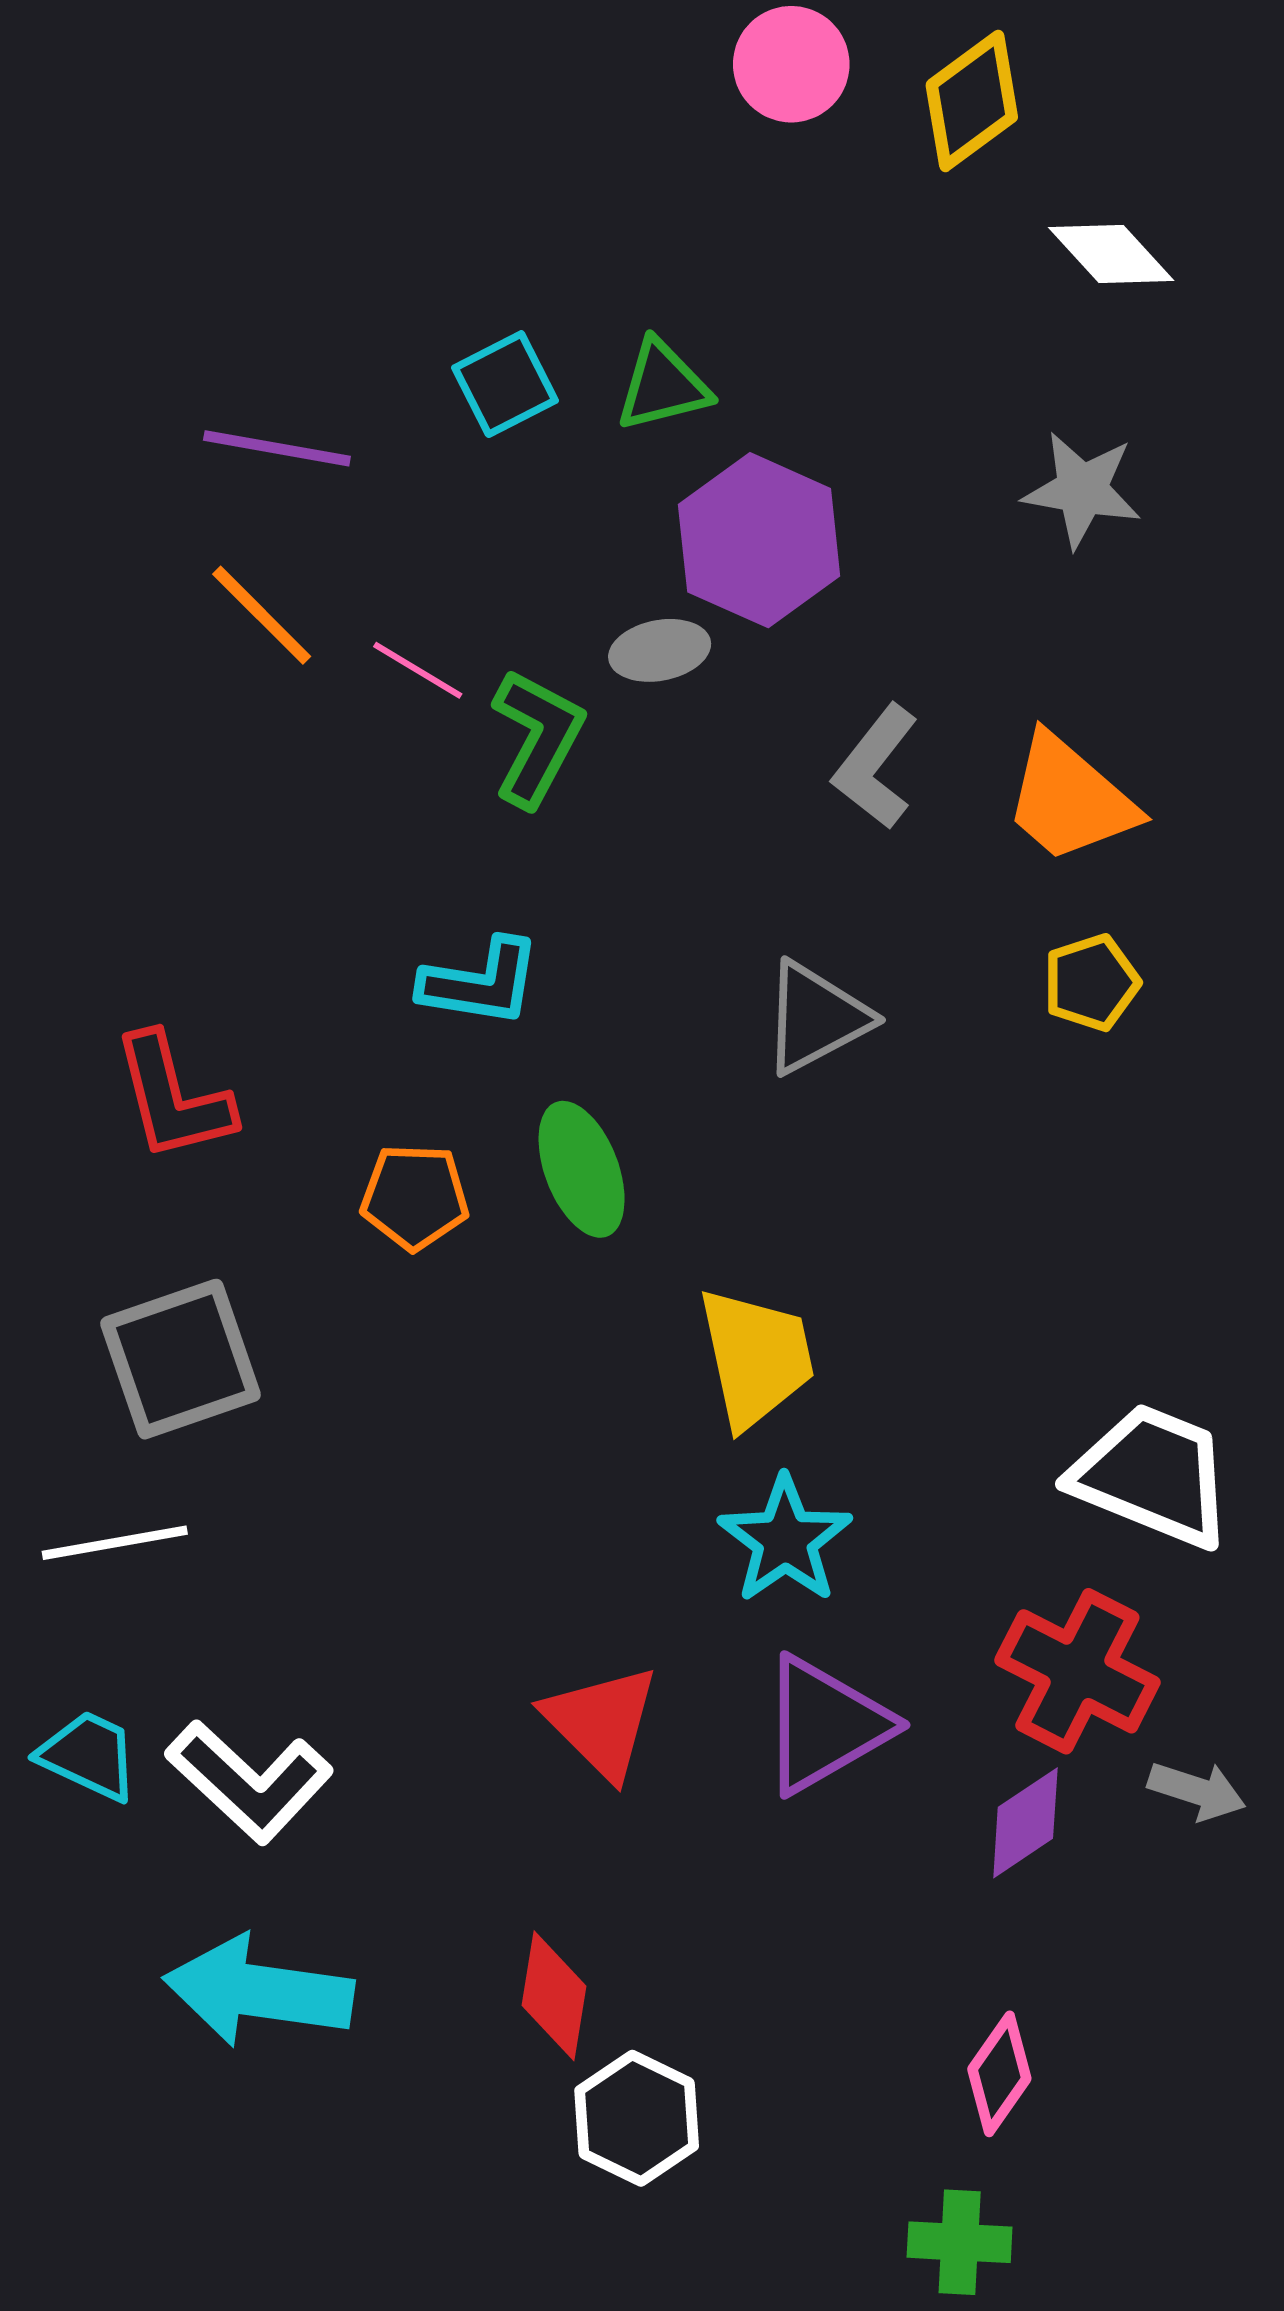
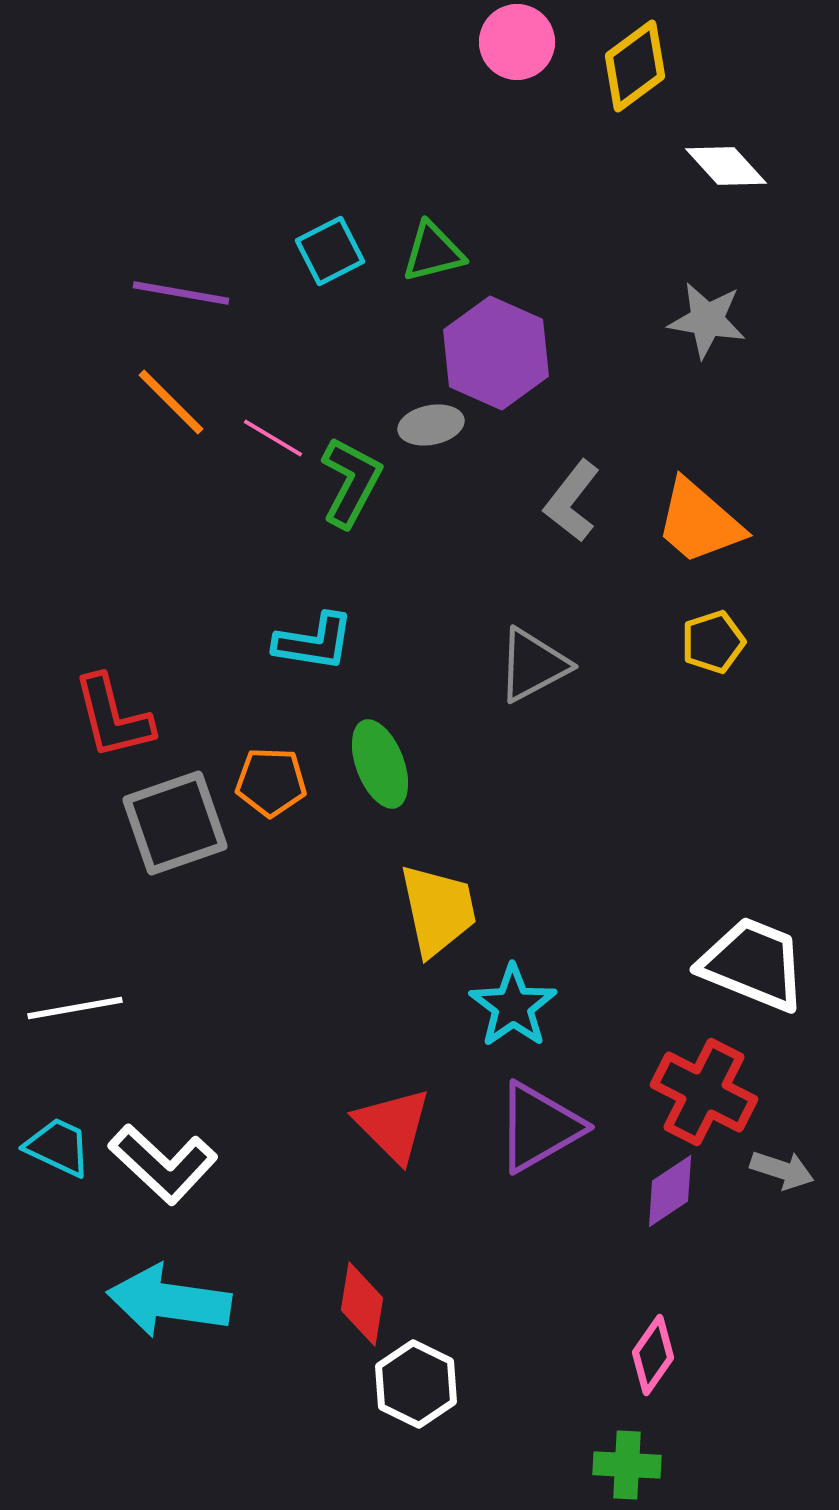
yellow trapezoid: (756, 1358) -> (438, 910), moved
gray square: (181, 1359) -> (175, 823), moved

